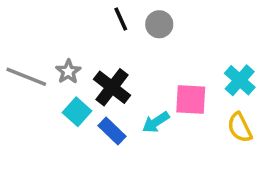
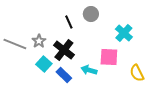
black line: (121, 19) -> (69, 22), moved
cyan cross: (240, 80) -> (124, 33), moved
cyan arrow: (156, 122) -> (89, 70), turned 49

